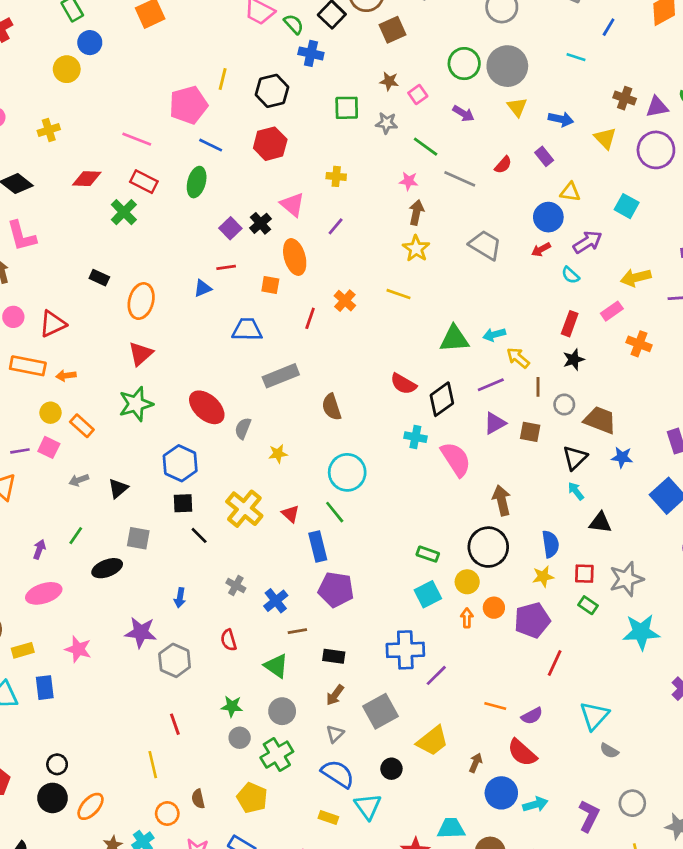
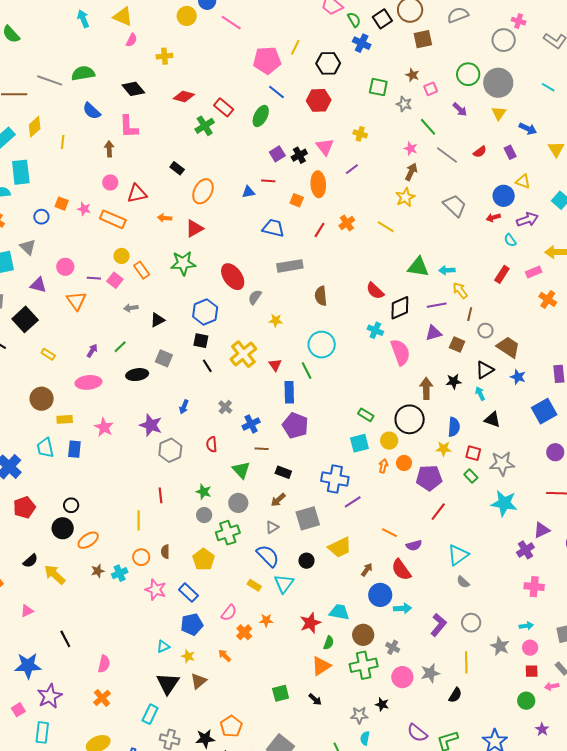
pink line: (137, 139) -> (231, 23), moved
black star: (574, 359) -> (454, 381), moved
orange arrow: (66, 376) -> (165, 218), moved

